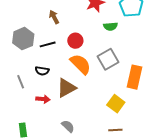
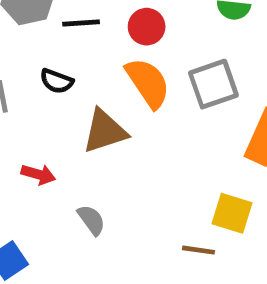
red arrow: (43, 99) -> (38, 174), moved
yellow square: (116, 104) -> (232, 213), moved, turned -30

